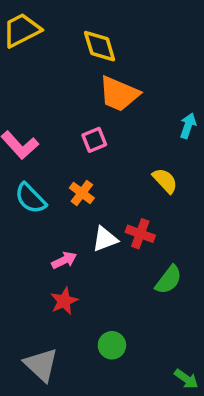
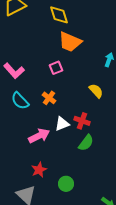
pink arrow: (64, 260) -> (39, 136), size x1.5
green semicircle: (169, 280) -> (86, 143), moved
red star: (64, 301) -> (39, 170), moved

